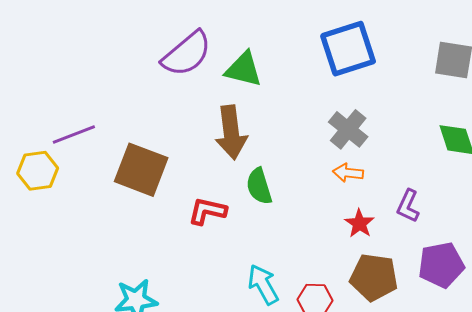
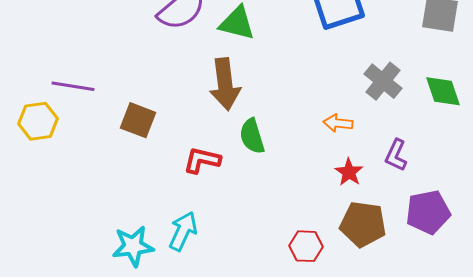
gray cross: (348, 129) -> (383, 81), moved
purple line: (74, 135) -> (73, 86), turned 30
brown square: (141, 170) -> (138, 120), size x0.7
cyan arrow: (263, 285) -> (183, 231), moved, turned 54

